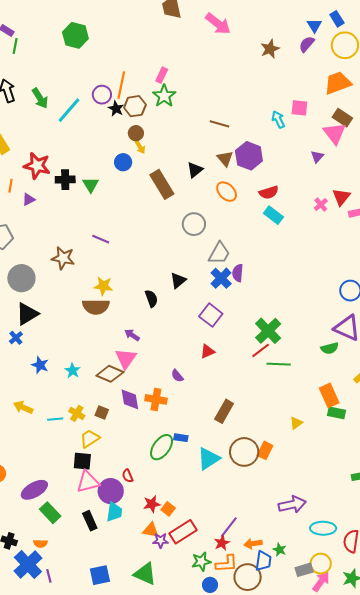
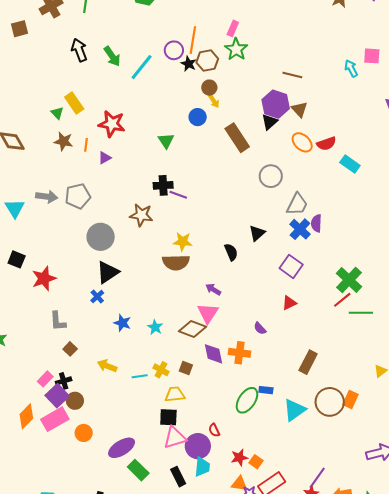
purple hexagon: (249, 156) -> (276, 104), moved
black cross: (65, 180) -> (163, 185), moved
red semicircle: (269, 192) -> (326, 144), moved
yellow trapezoid: (90, 439) -> (175, 394), turned 30

